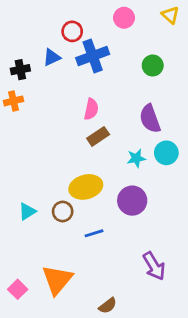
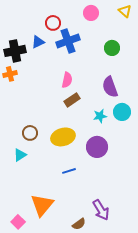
black cross: (20, 70) -> (15, 51), size x1.5
brown circle: (63, 211) -> (30, 133), moved
purple arrow: (154, 266) -> (101, 210), moved
pink square: (18, 289) -> (18, 222), moved

